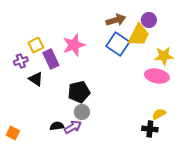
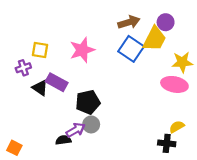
yellow square: (36, 45) -> (40, 50), turned 35
purple rectangle: (51, 59) -> (57, 82), moved, turned -36
purple arrow: (73, 127) -> (76, 130), moved

